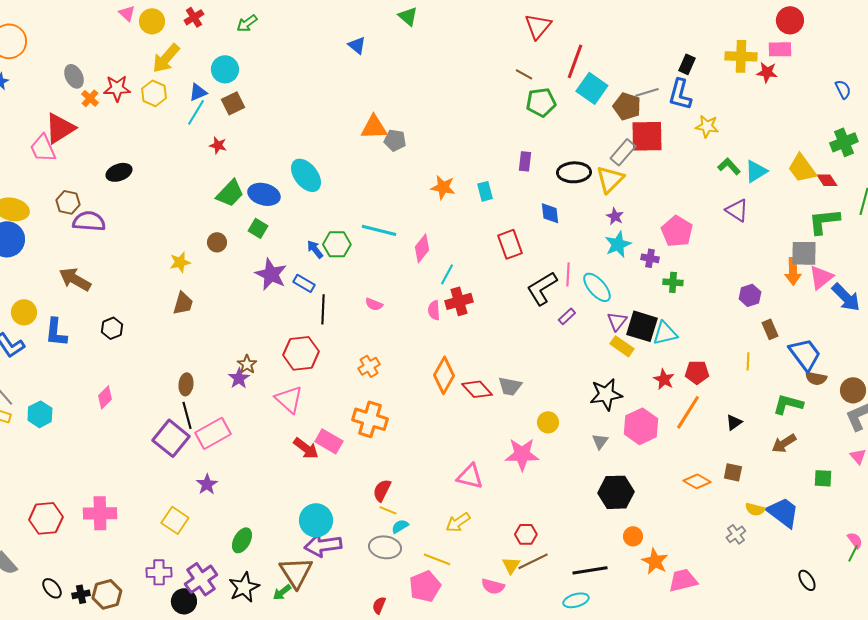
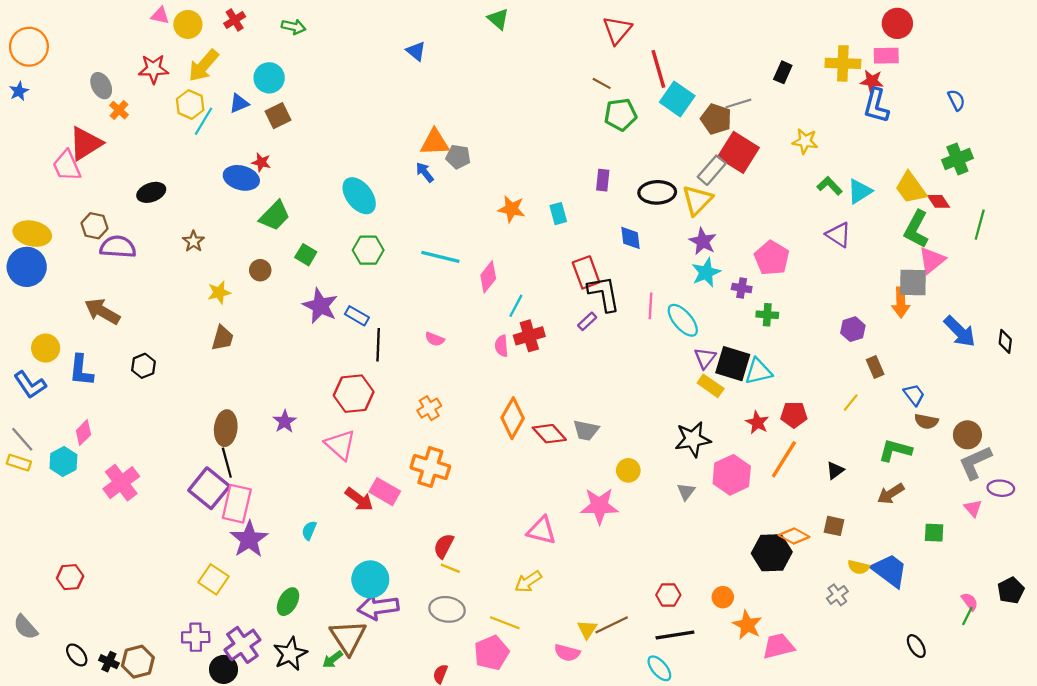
pink triangle: (127, 13) -> (160, 16), turned -30
green triangle: (408, 16) -> (498, 19), moved
green arrow: (247, 23) -> (294, 27), turned -130
red line: (575, 61) -> (658, 69), turned -36
red star: (117, 88) -> (153, 69), moved
blue L-shape: (680, 94) -> (876, 106), moved
cyan line: (196, 112) -> (203, 121), moved
red square: (647, 136) -> (738, 152), turned 33
blue ellipse: (264, 194) -> (241, 178), moved
purple star: (615, 216) -> (703, 241), size x1.4
green L-shape: (824, 221) -> (916, 229), moved, turned -56
green hexagon: (337, 244) -> (368, 250), moved
blue arrow: (315, 249) -> (425, 172), moved
pink triangle: (821, 277) -> (932, 260), moved
black L-shape: (542, 288) -> (604, 294), moved, turned 111
purple rectangle: (567, 316) -> (587, 321), moved
blue trapezoid: (805, 354) -> (914, 395), size x0.6
yellow line: (748, 361) -> (851, 403), turned 36
brown star: (247, 364) -> (193, 241), moved
brown ellipse: (186, 384) -> (226, 428), size x1.4
pink diamond: (105, 397) -> (83, 433), moved
pink rectangle: (213, 433) -> (237, 504), moved, turned -48
purple star: (207, 484) -> (249, 539), size x1.6
black hexagon: (616, 492) -> (772, 553), moved
pink cross: (100, 513) -> (121, 483), moved, turned -36
red hexagon: (46, 518) -> (70, 577), size x0.7
cyan semicircle: (400, 526) -> (309, 530), moved, turned -36
red hexagon: (526, 534) -> (668, 595), moved
black cross: (81, 594) -> (109, 662), turned 36
cyan ellipse: (576, 600) -> (659, 668), turned 65

